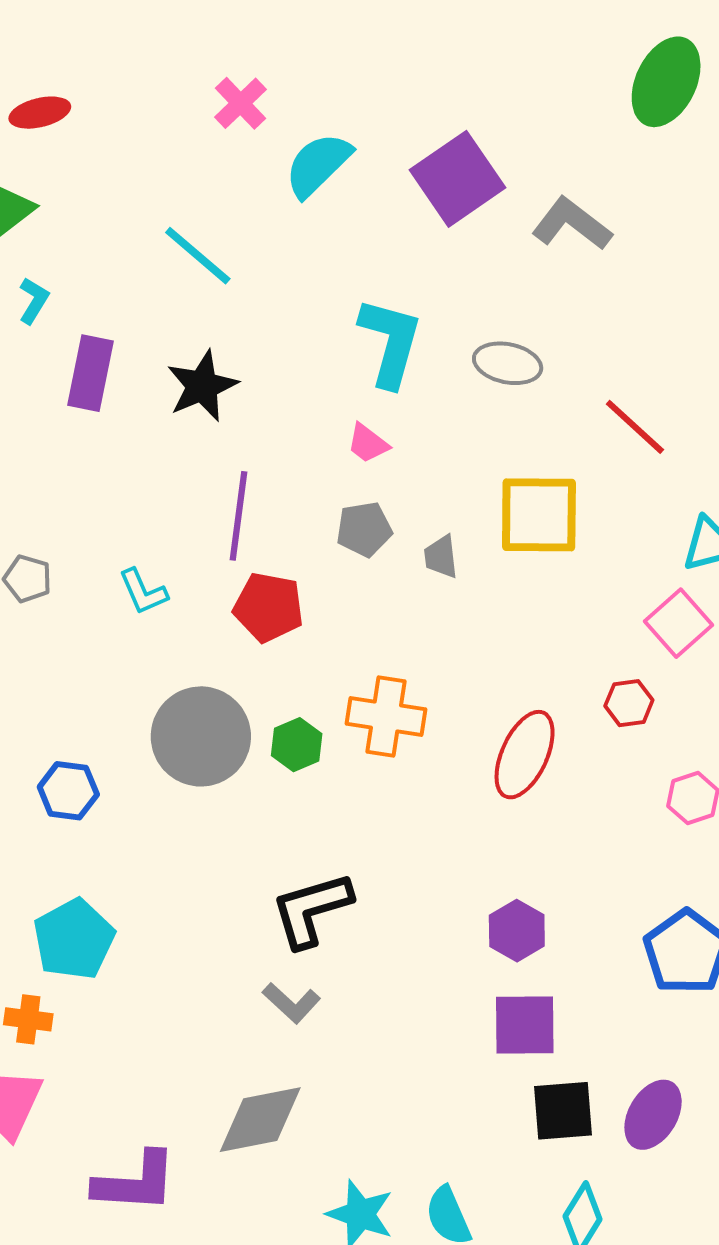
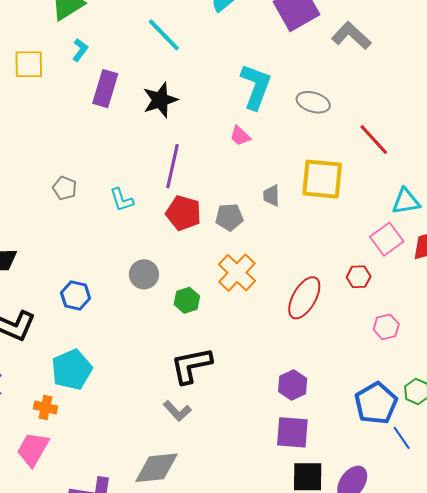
gray pentagon: (364, 529) -> (229, 217), moved
orange cross: (386, 717) -> (237, 273), turned 30
gray circle: (201, 736) -> (144, 274), size x0.6
green hexagon: (297, 745) -> (187, 300), moved

